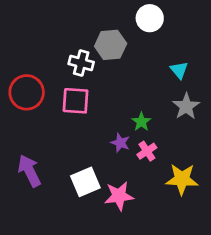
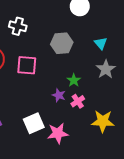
gray hexagon: (111, 45) -> (62, 43), moved
white cross: (81, 63) -> (18, 26), moved

